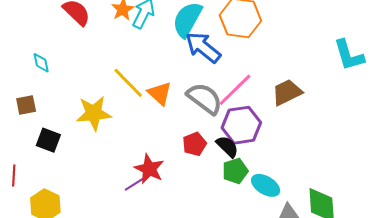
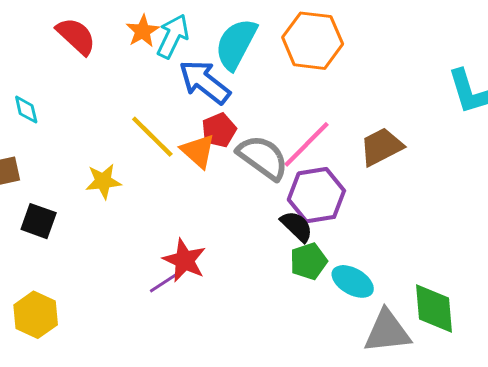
blue arrow: (203, 47) -> (205, 82), moved
yellow star: (94, 113) -> (103, 181), size x0.7
red pentagon: (194, 144) -> (219, 130), moved

